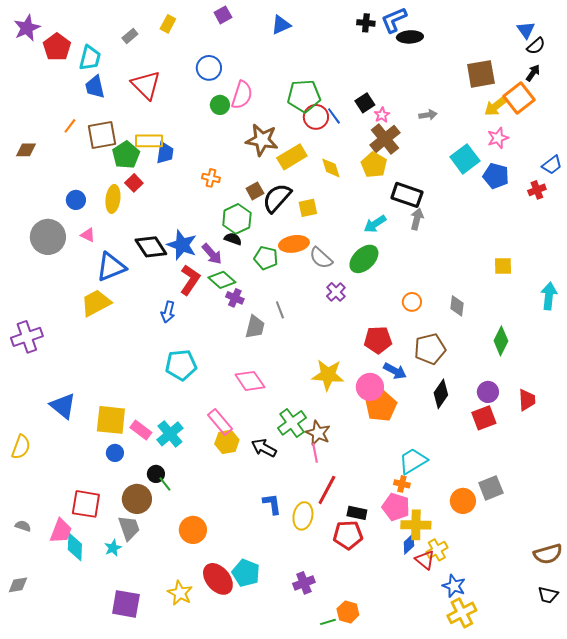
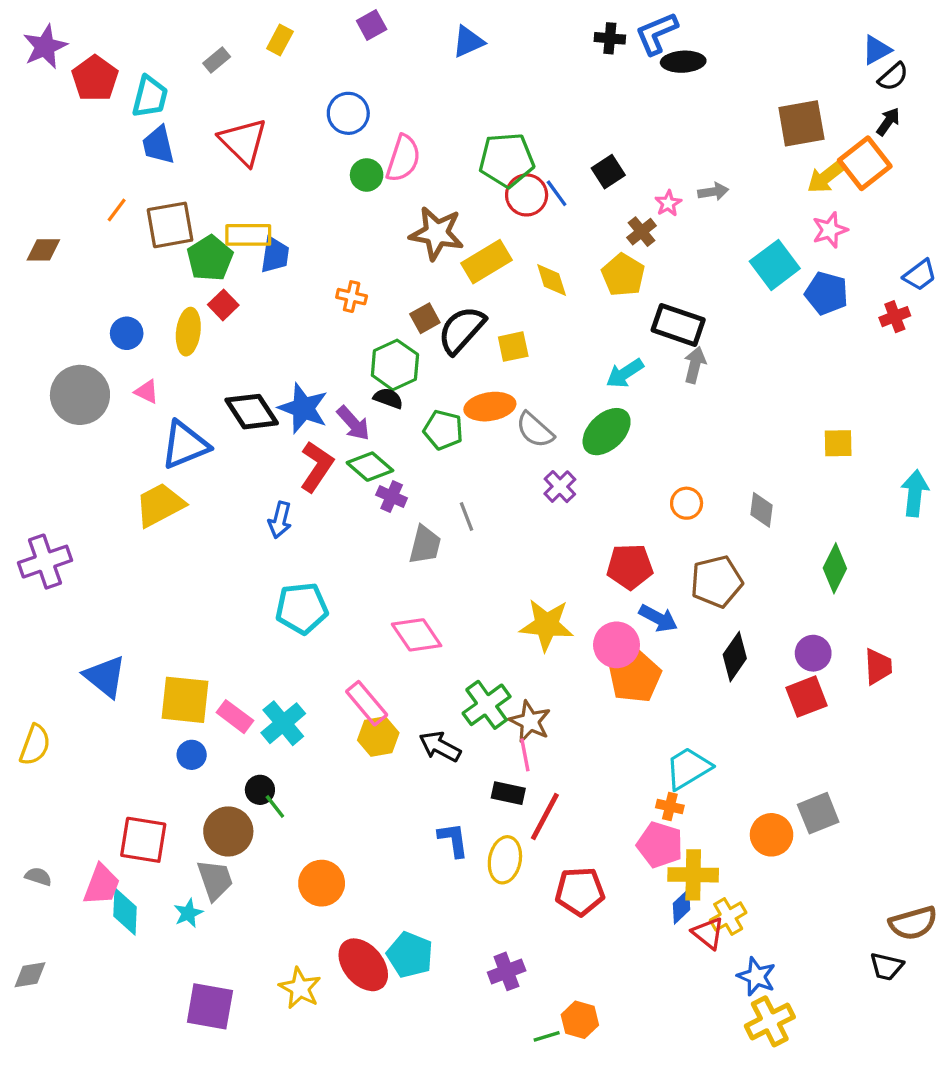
blue triangle: (526, 30) -> (876, 50), turned 36
pink star: (382, 115) -> (668, 203), moved
brown cross: (385, 139) -> (642, 232), size x0.6
black rectangle: (357, 513) -> (508, 793), moved
black trapezoid: (548, 595) -> (886, 966), moved

